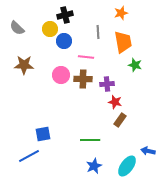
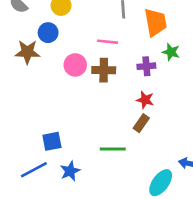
blue circle: (64, 41) -> (48, 33), moved
purple cross: (107, 84) -> (146, 66), moved
brown rectangle: (120, 120) -> (141, 123), moved
blue star: (94, 166) -> (70, 171), moved

